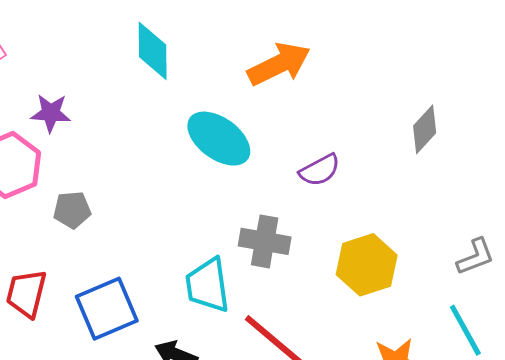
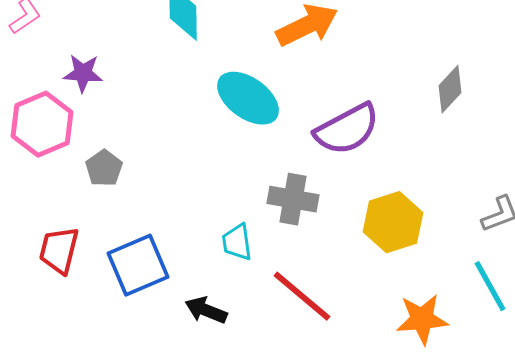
purple semicircle: (320, 170) -> (347, 129), size x1.6
gray pentagon: (72, 210) -> (104, 168), turned -30
cyan trapezoid: (208, 285) -> (237, 242), size x0.7

